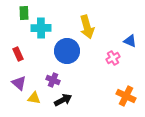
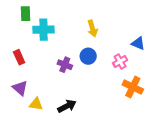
yellow arrow: (87, 27) -> (92, 29), size x0.7
blue circle: (67, 51) -> (88, 56), moved, size x0.6
purple cross: (53, 80) -> (65, 65), moved
orange cross: (126, 96) -> (133, 87), moved

